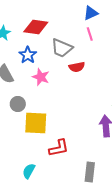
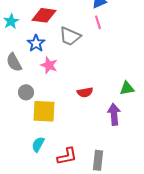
red semicircle: (77, 67) -> (85, 92), moved
red L-shape: (59, 148) -> (67, 156), moved
cyan semicircle: (29, 171) -> (38, 144), moved

